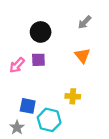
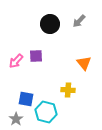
black circle: (41, 32) -> (50, 24), moved
orange triangle: (82, 56) -> (84, 63), moved

